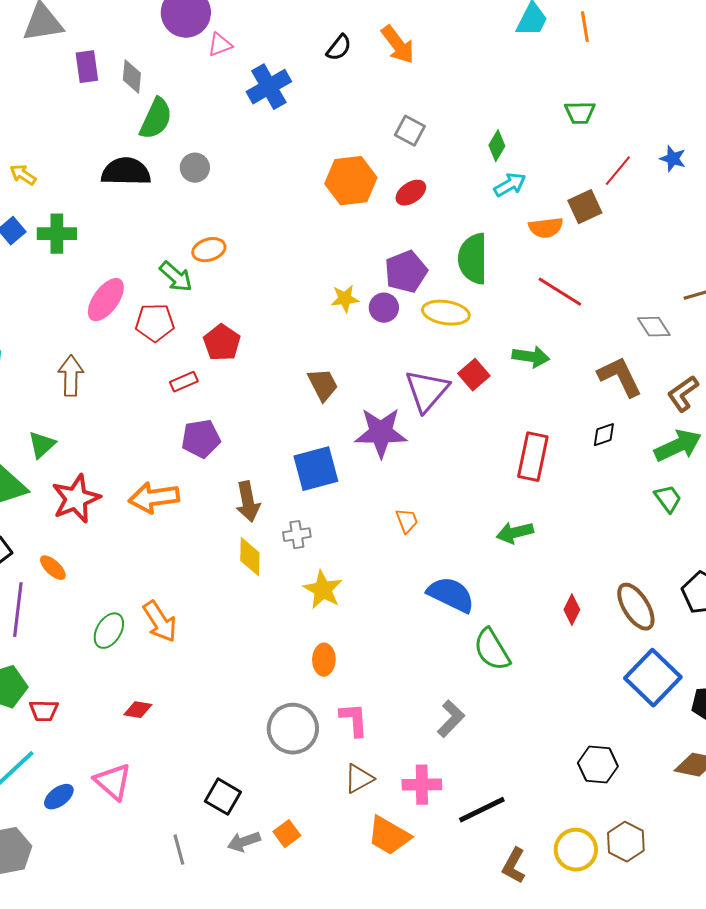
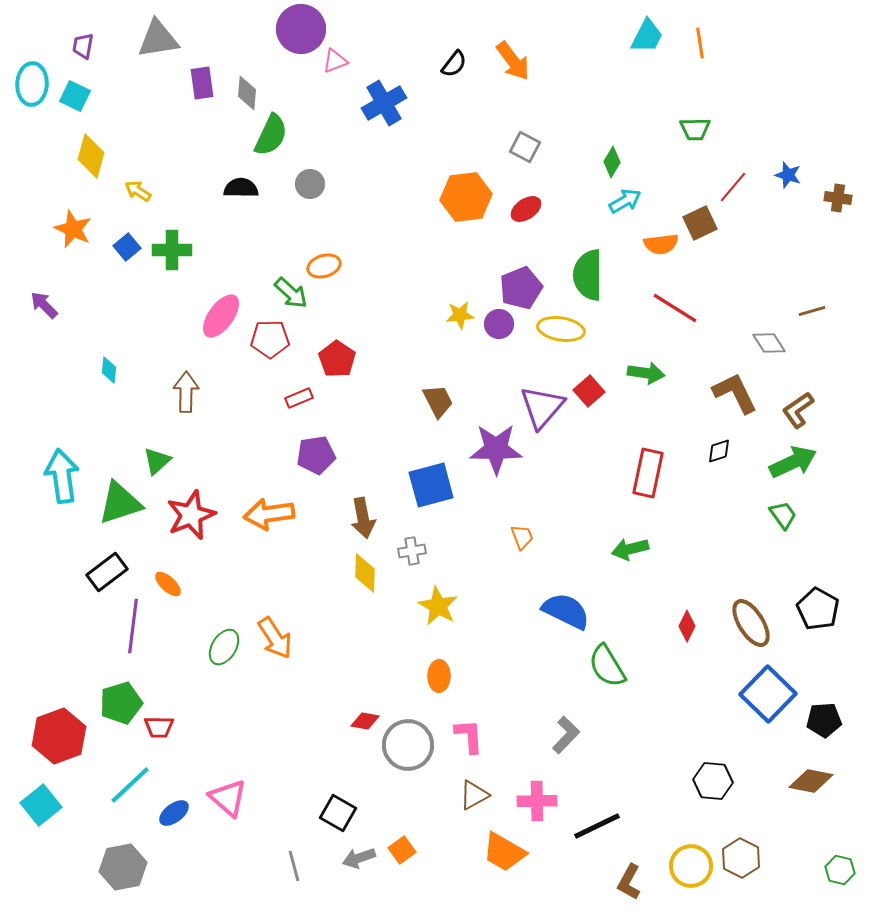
black semicircle: (126, 172) -> (241, 188), size x0.7
red diamond: (138, 710) -> (365, 721), moved

